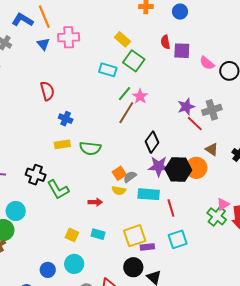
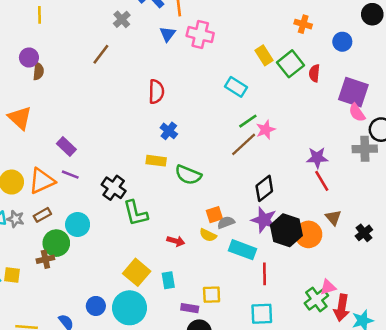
purple square: (182, 51) -> (353, 92), moved, size x1.4
green square: (134, 61) -> (290, 64), moved
gray cross: (212, 110) -> (365, 149), moved
cyan rectangle: (98, 234) -> (168, 280), turned 48
yellow square: (72, 235) -> (137, 272), size x1.5
yellow square: (135, 236) -> (212, 295), size x0.7
purple rectangle: (147, 247) -> (190, 308), moved
cyan circle: (74, 264) -> (129, 308), size x1.4

